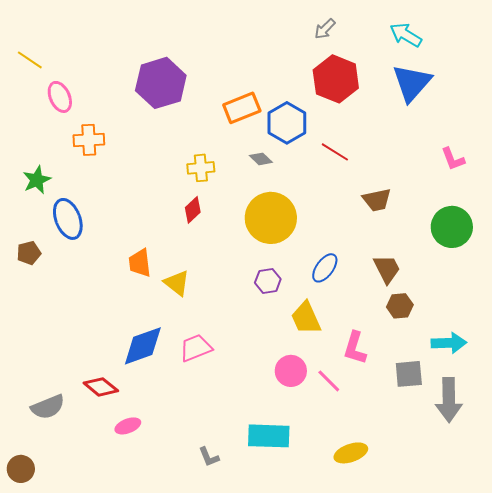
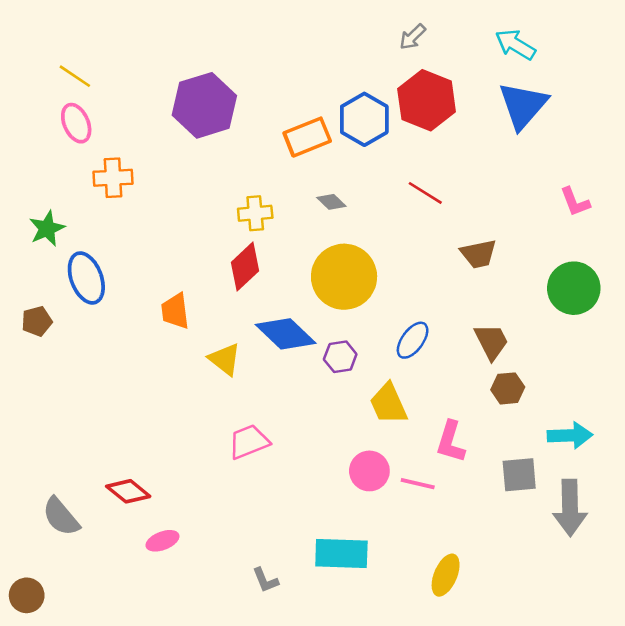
yellow line: (30, 60) -> (75, 76), moved
blue hexagon: (287, 123) -> (364, 119), moved
red diamond: (193, 210) -> (245, 267), size x1.4
orange trapezoid: (140, 263) -> (175, 311), moved
blue diamond: (143, 346) -> (286, 334), moved, turned 63
pink line: (329, 381) -> (418, 484), turned -32
gray semicircle: (48, 407) -> (61, 517), turned 72
yellow ellipse: (351, 453) -> (446, 575), turned -48

